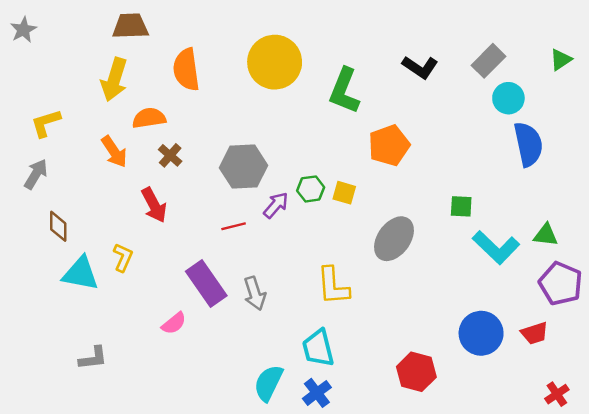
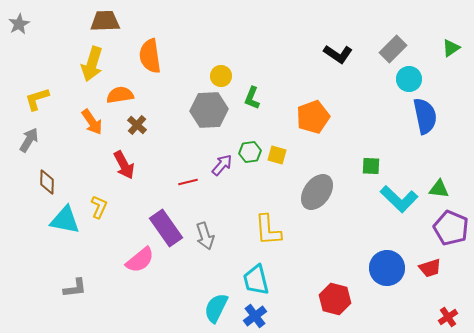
yellow circle: (275, 62) -> (221, 76), moved, size x0.5
green L-shape: (344, 91) -> (252, 98), moved, size x0.6
gray hexagon: (244, 167) -> (209, 110), moved
pink semicircle: (174, 323) -> (140, 260), size x1.4

